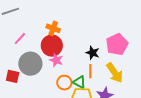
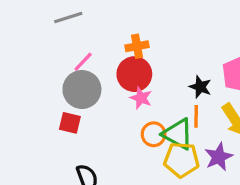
orange cross: (53, 28) -> (137, 46), turned -32
gray circle: (30, 64) -> (82, 89), moved
green triangle: (79, 82) -> (178, 134), size x1.5

